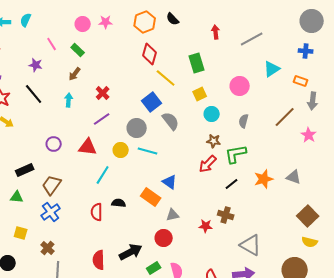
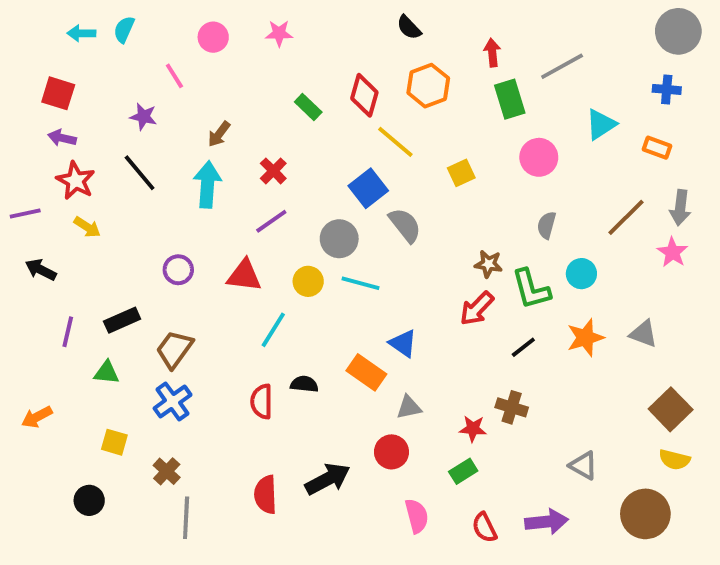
orange hexagon: (145, 22) -> (428, 86), moved
pink circle: (83, 24) -> (213, 37), moved
green rectangle: (78, 50) -> (308, 107), moved
green rectangle: (197, 63) -> (510, 99), moved
cyan arrow: (69, 100) -> (207, 184), size x1.6
gray arrow: (313, 101) -> (680, 208), moved
cyan circle: (212, 114) -> (581, 274), moved
green L-shape: (236, 154) -> (531, 289), turned -95
gray triangle: (251, 245) -> (583, 465), moved, size x0.7
green rectangle: (154, 268) -> (463, 471), moved

